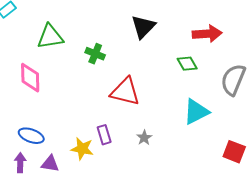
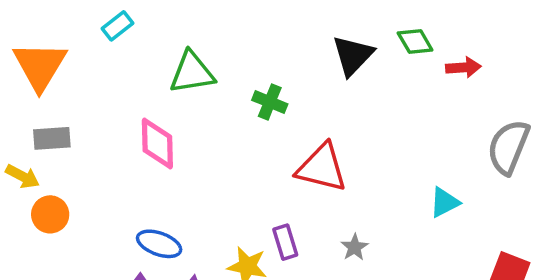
red arrow: (207, 34) -> (463, 67), size x0.7
green diamond: (187, 64) -> (415, 41), moved
cyan triangle: (196, 112) -> (444, 202), size x0.7

